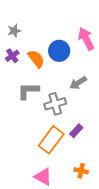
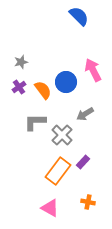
gray cross: (55, 104) -> (62, 135), turned -30

